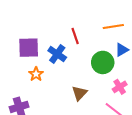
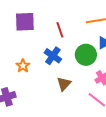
purple square: (29, 48) -> (25, 22), moved
blue cross: (57, 54) -> (53, 56), moved

